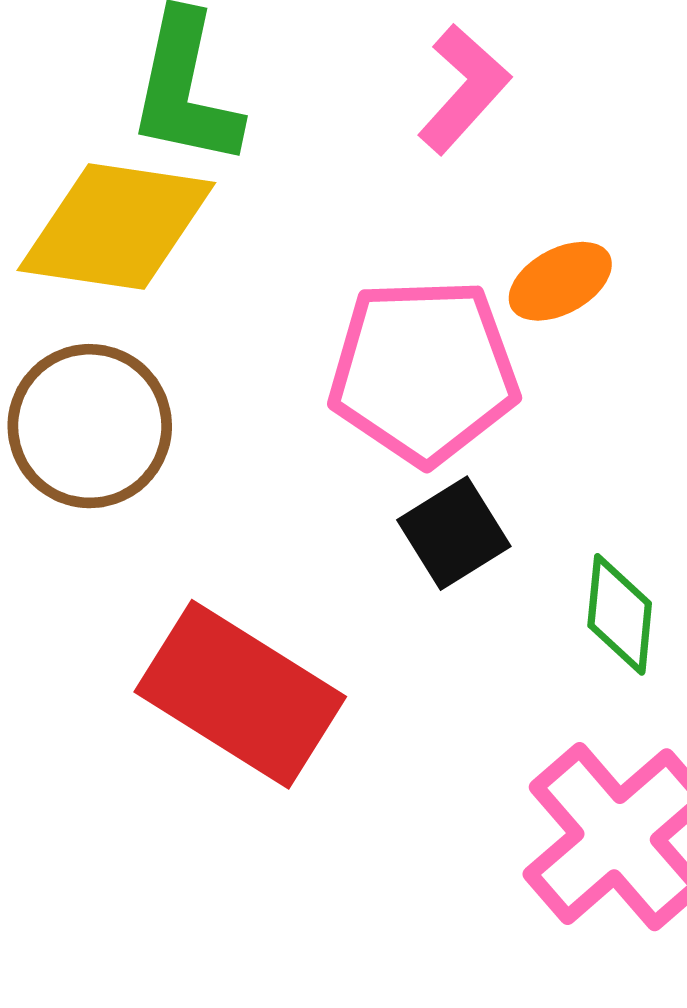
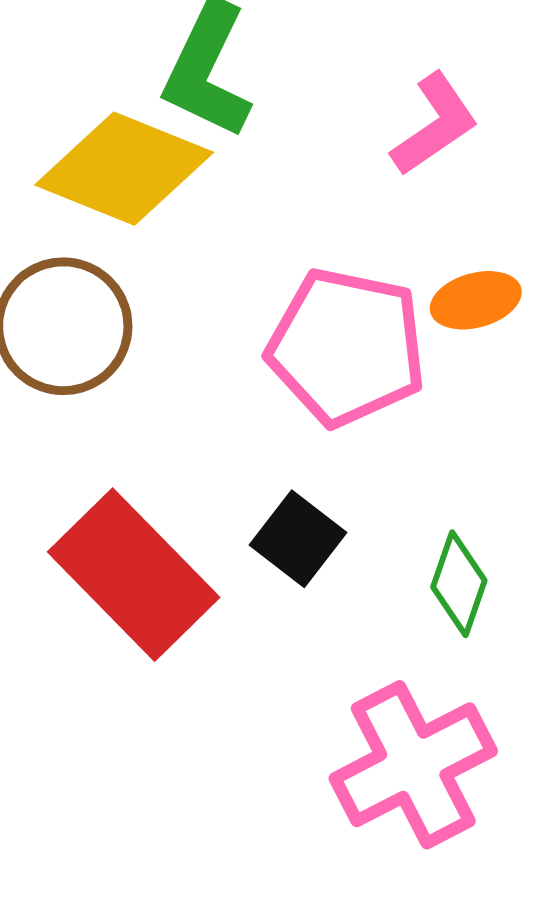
black square: (454, 533) -> (298, 539), moved, turned -34

